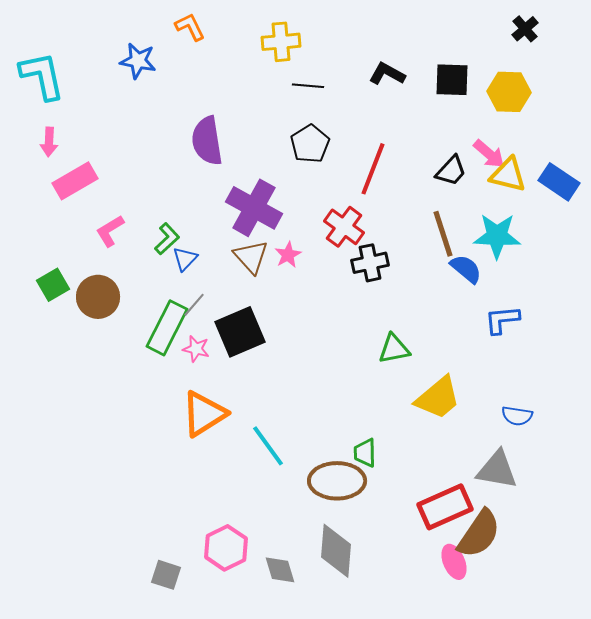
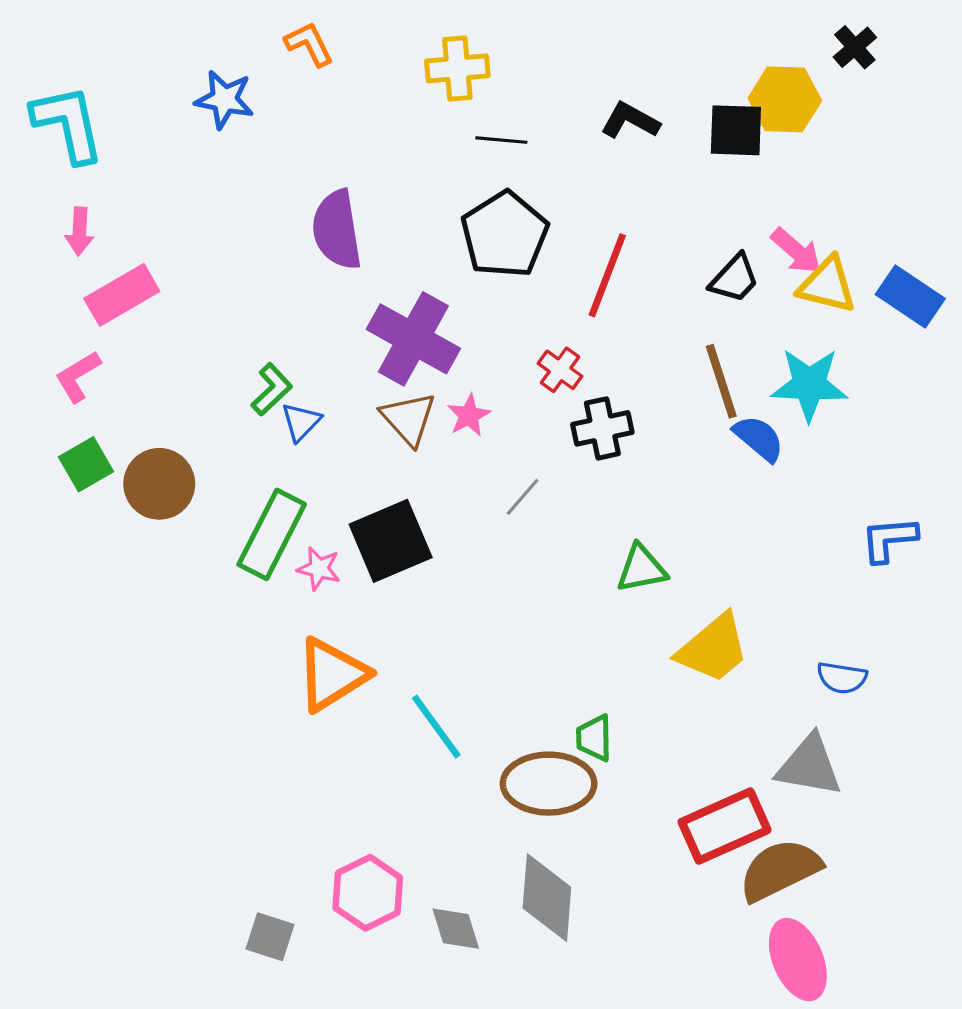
yellow hexagon: (509, 92) -> (785, 99), moved
black pentagon: (310, 144) -> (505, 235), size x1.4
red cross: (344, 227) -> (560, 370), size x0.7
pink L-shape: (110, 231) -> (78, 376), moved
gray line: (194, 305) -> (523, 497), moved
blue L-shape: (502, 320) -> (889, 539), moved
brown semicircle: (479, 534) -> (780, 870), turned -150
pink ellipse: (454, 562) -> (798, 960), moved, size x1.4

